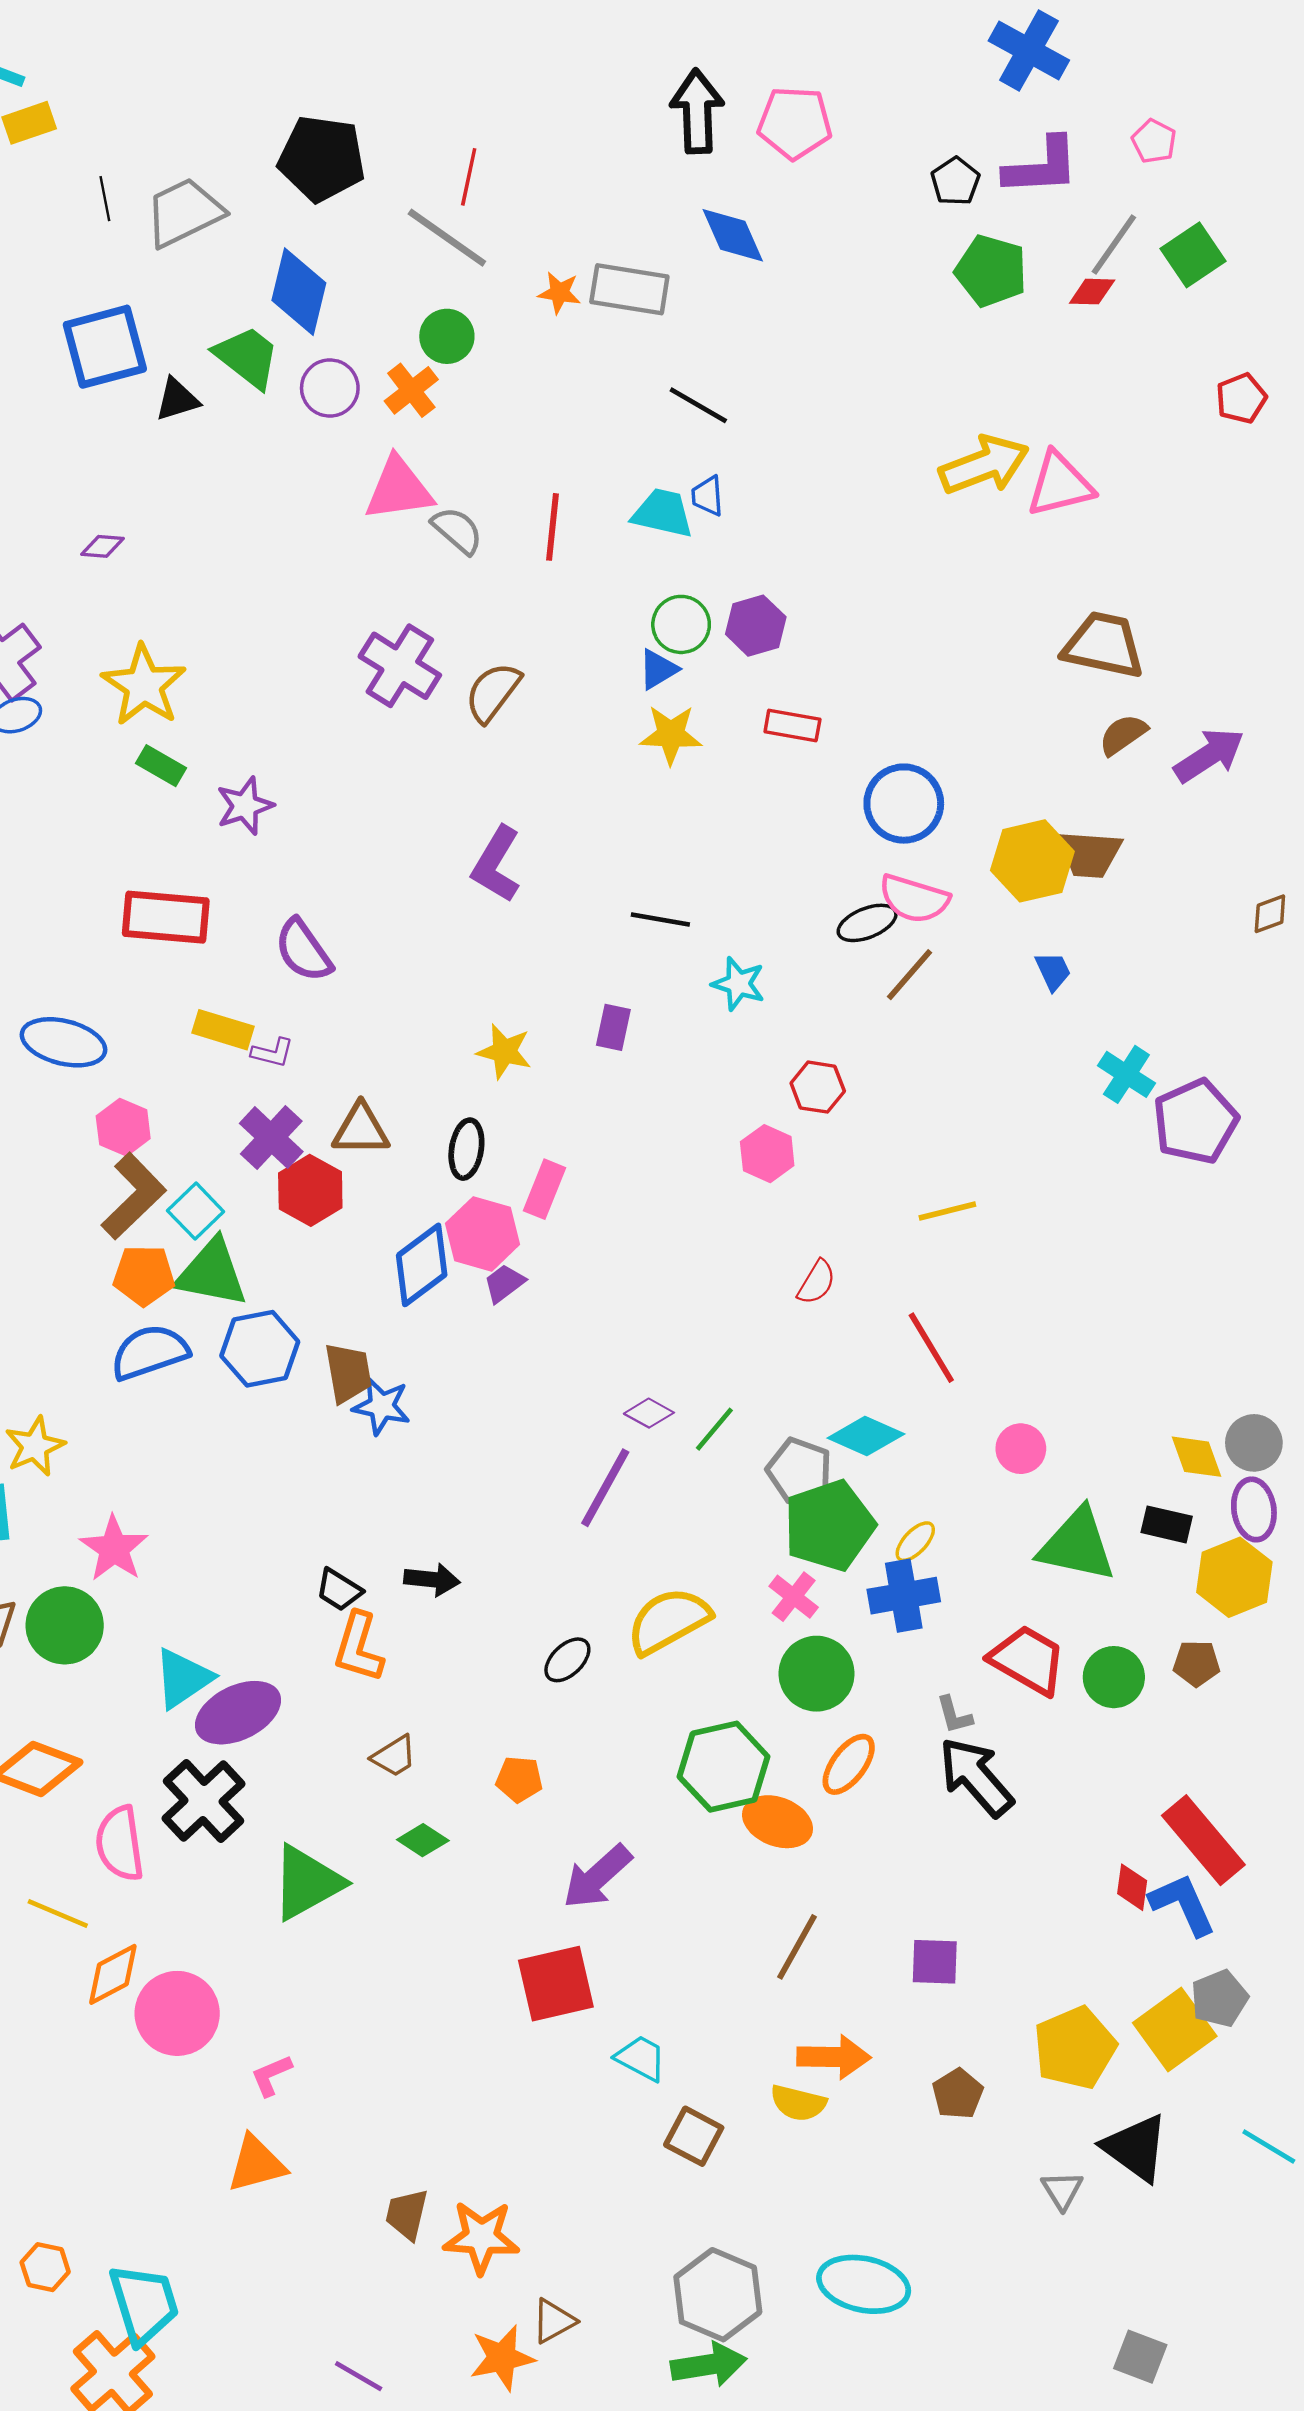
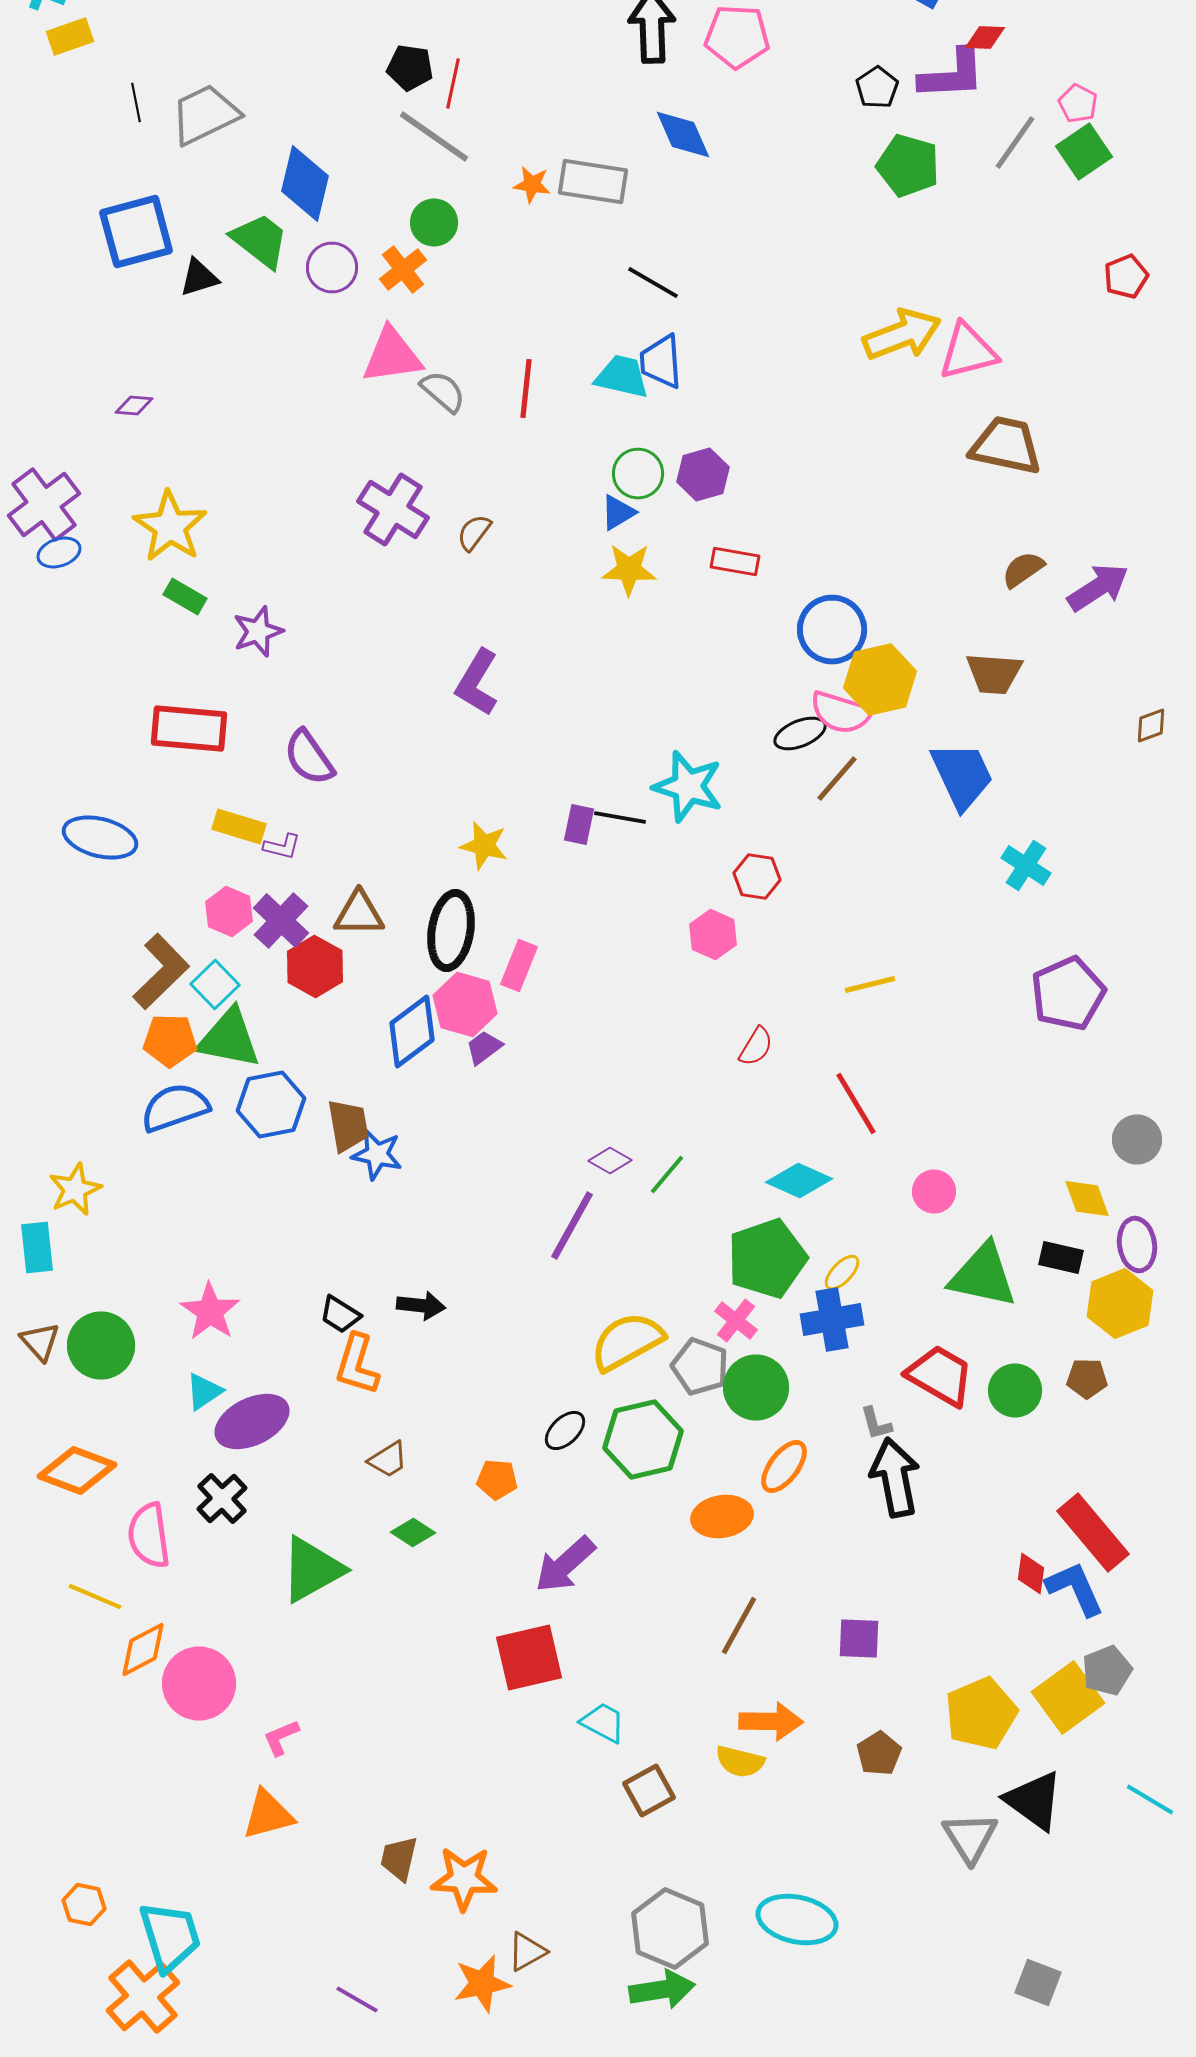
pink pentagon: (1154, 141) -> (1078, 104), moved
black pentagon: (322, 158) -> (410, 68), moved, size x0.6
red diamond: (1092, 292) -> (985, 38), moved
blue trapezoid: (707, 496) -> (661, 362), size x1.5
brown trapezoid: (1104, 645) -> (1006, 446), moved
brown semicircle: (493, 692) -> (474, 532), size x0.7
yellow hexagon: (1032, 861) -> (880, 680), moved
black line: (660, 919) -> (620, 818), moved
blue trapezoid: (1053, 971) -> (962, 776), size x2.0
cyan star: (738, 984) -> (688, 786), size x1.5
purple pentagon: (1195, 1121) -> (1068, 994), moved
pink hexagon: (123, 1127) -> (229, 912), moved
black ellipse: (466, 1149) -> (451, 930), size x1.5
gray circle: (1254, 1443) -> (1137, 1140), moved
gray pentagon: (799, 1470) -> (700, 1366), moved
pink star: (114, 1549) -> (210, 1312), moved
black ellipse: (567, 1660) -> (565, 1430), moved
cyan triangle: (183, 1678) -> (204, 1392), size x0.7
green hexagon: (724, 1767) -> (643, 1440), moved
black arrow: (976, 1777) -> (895, 1478), turned 30
black cross: (204, 1801) -> (222, 1498), size x0.7
orange ellipse: (777, 1822) -> (722, 1516), turned -30
brown square: (694, 2136) -> (649, 1790), turned 33
gray triangle: (1062, 2190) -> (970, 1838), size x1.5

